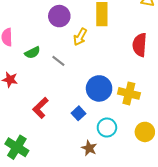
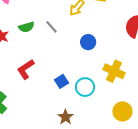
green semicircle: (32, 53) -> (26, 27), moved
blue circle: (99, 88) -> (88, 42), moved, size x0.6
cyan circle: (107, 128) -> (85, 87), moved

